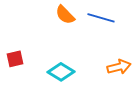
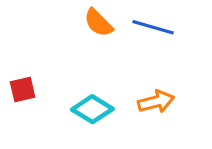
orange arrow: (119, 67) -> (156, 102), moved

